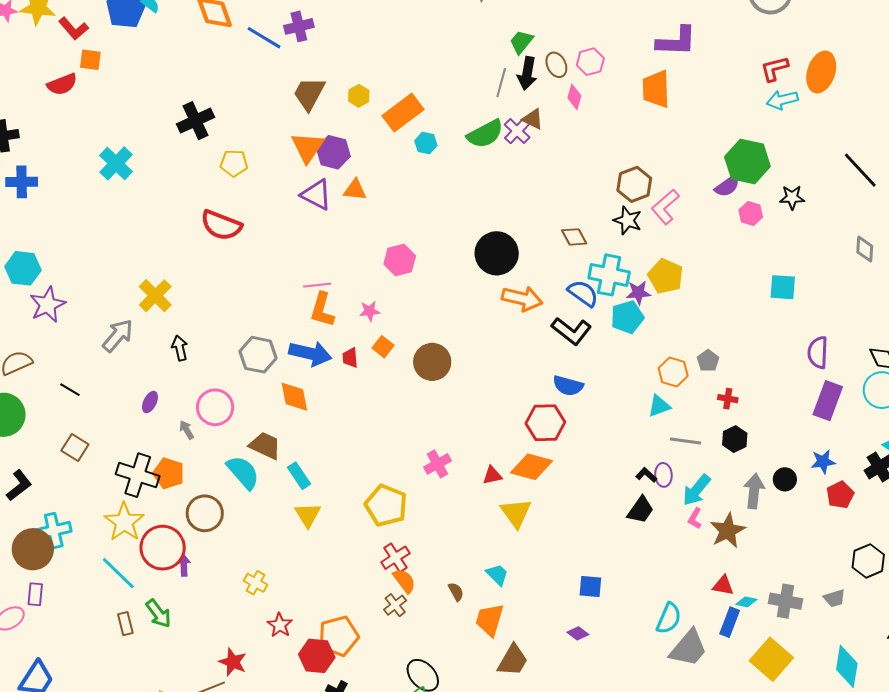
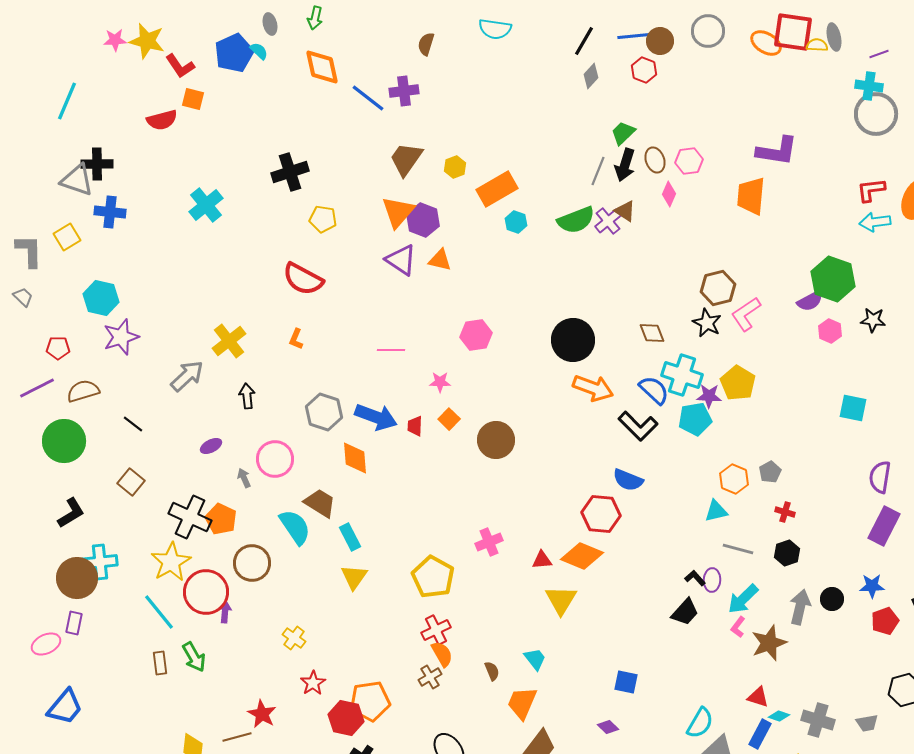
orange L-shape: (322, 310) -> (296, 339), moved, size x0.6
purple ellipse: (150, 402) -> (211, 446), turned 30

